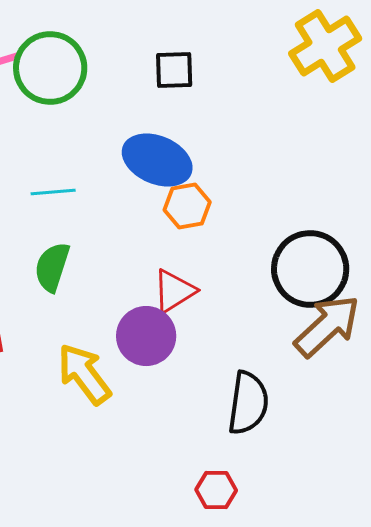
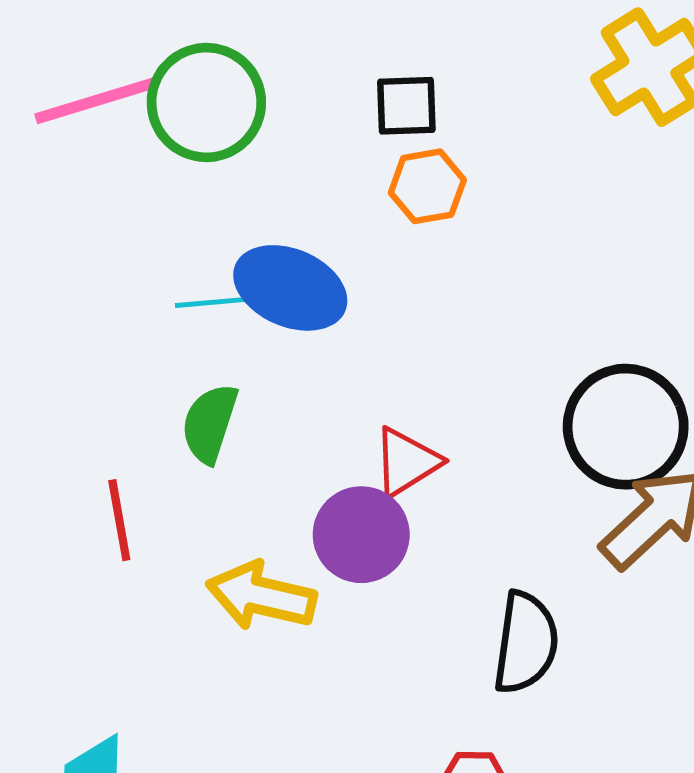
blue ellipse: (157, 160) -> (290, 288), moved
orange hexagon: (187, 206) -> (427, 186), moved
yellow arrow: (84, 374) -> (261, 596), turned -40

